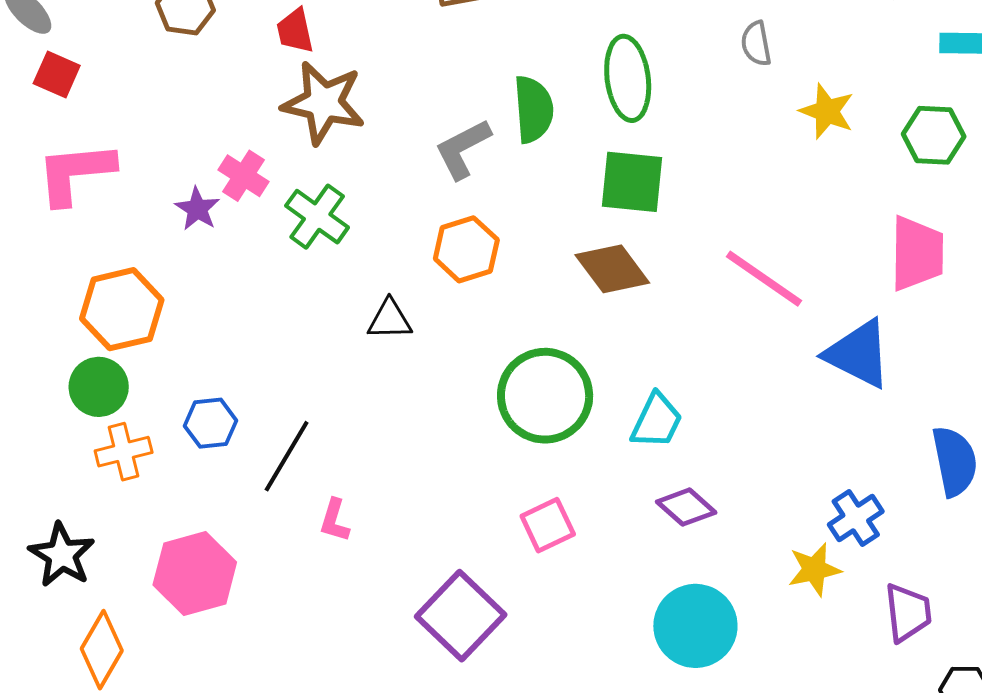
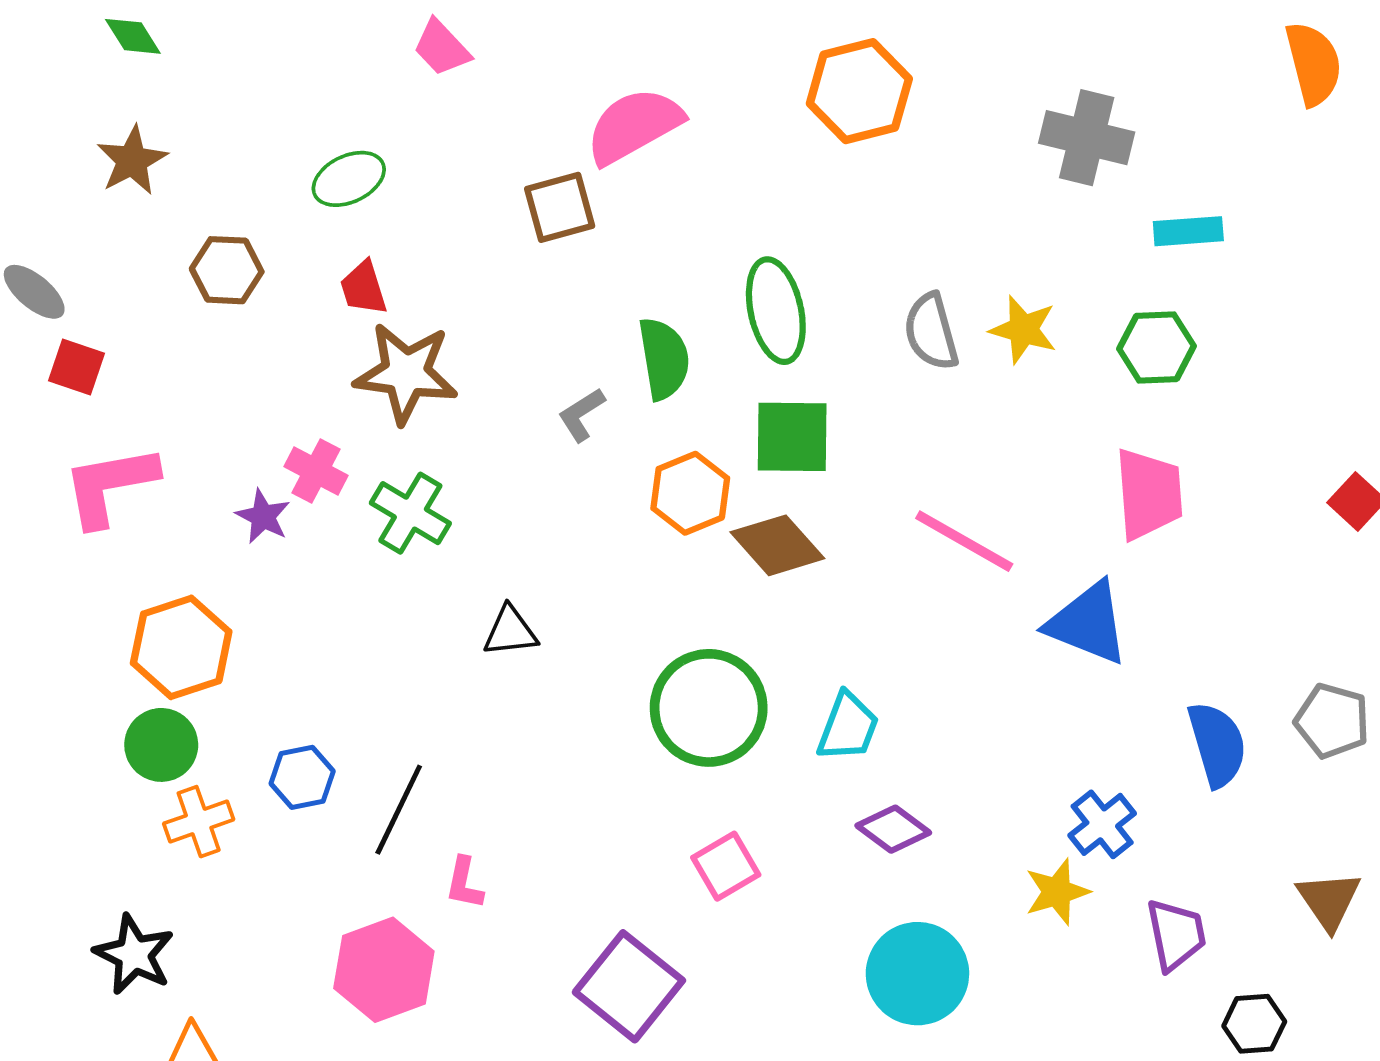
gray semicircle: (756, 44) -> (931, 332), moved, size x1.4
gray L-shape: (463, 149) -> (581, 415), size x0.7
orange hexagon: (466, 249) -> (690, 493), moved
pink hexagon: (195, 573) -> (384, 970), moved

